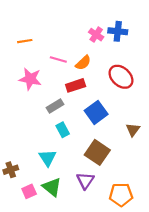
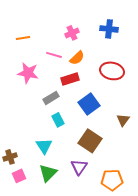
pink cross: (96, 35) -> (72, 33), moved, turned 32
red ellipse: (121, 77) -> (112, 71), turned -30
green triangle: (52, 187) -> (48, 173), turned 36
pink square: (29, 191) -> (19, 176), moved

